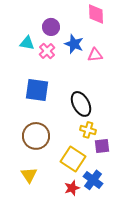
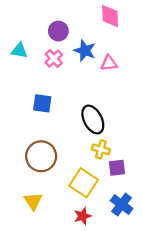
cyan triangle: (27, 43) -> (19, 51), moved
blue square: (37, 90) -> (42, 103), size x0.7
blue cross: (93, 180) -> (122, 205), moved

